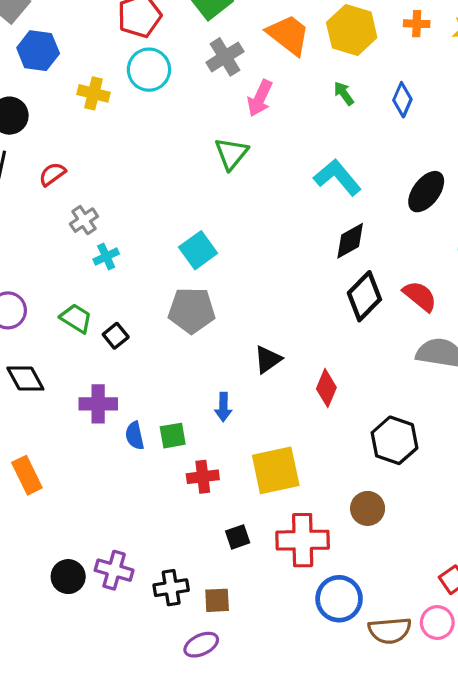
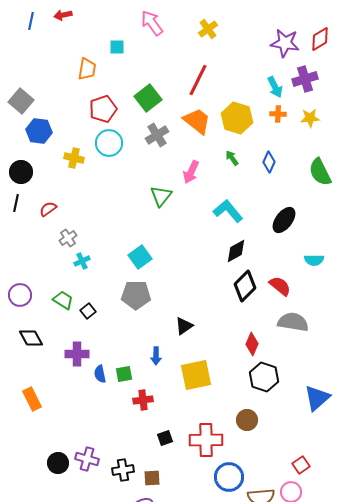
pink arrow: (260, 98) -> (191, 172), moved
red diamond: (326, 388) -> (252, 344), moved
yellow square: (276, 470) -> (196, 375), moved

